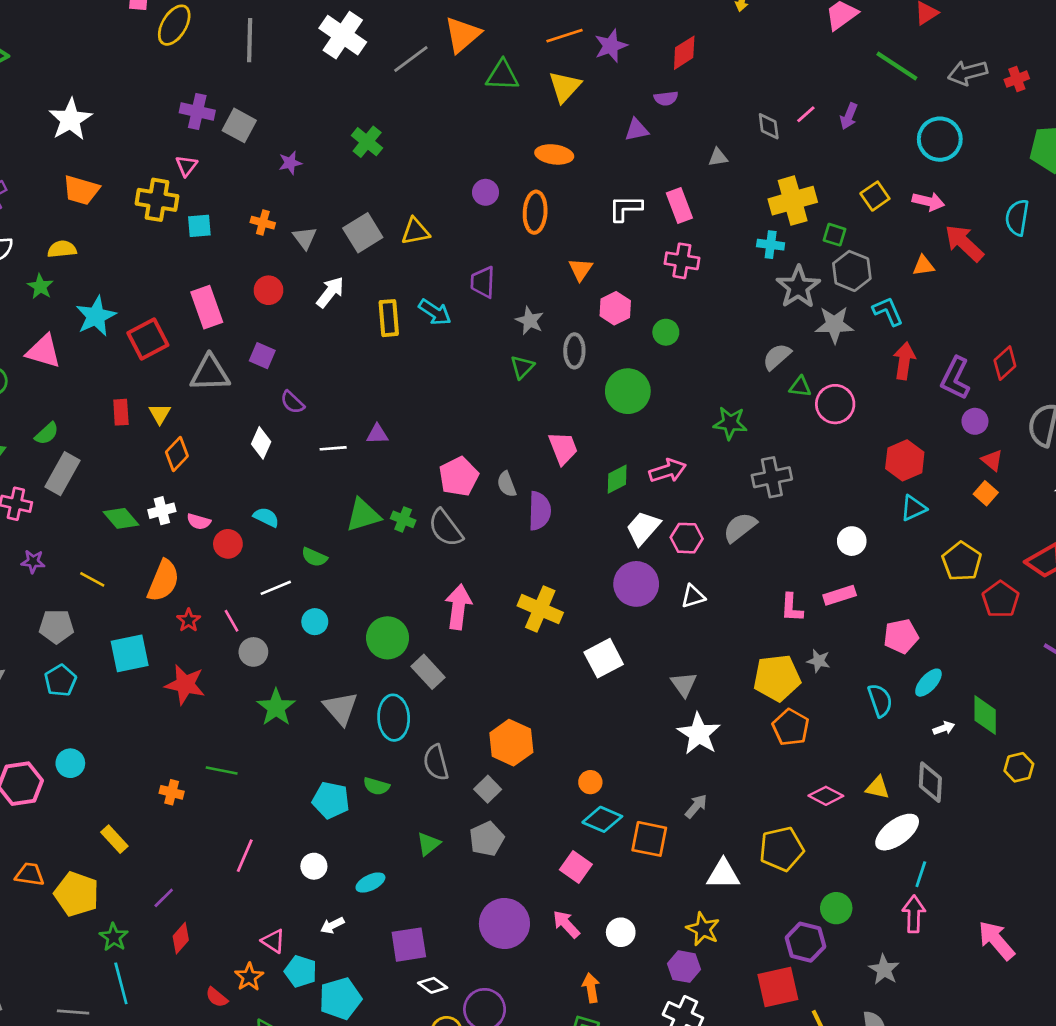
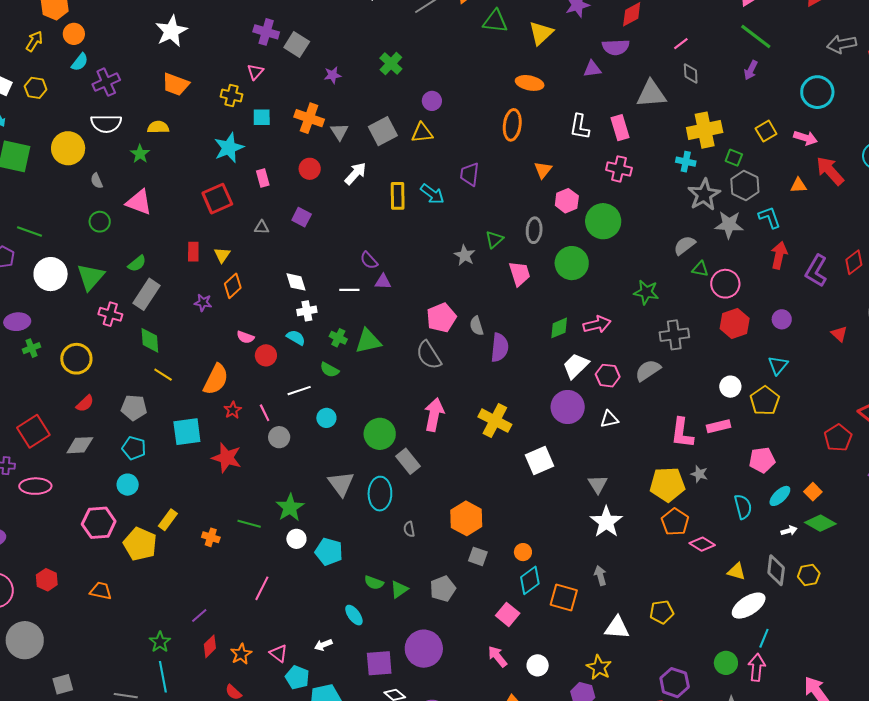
green line: (897, 66) -> (756, 37), moved
purple semicircle: (666, 98) -> (616, 47), size x1.5
pink line: (806, 114) -> (681, 44), moved
gray triangle: (718, 157) -> (651, 94), size x2.0
purple circle: (486, 192) -> (432, 101), moved
yellow cross: (157, 200) -> (232, 96), size x0.7
white L-shape: (625, 208) -> (580, 127), turned -84
orange cross: (263, 223) -> (309, 118), size x1.6
pink rectangle: (207, 307) -> (263, 178), size x0.6
cyan star: (96, 316) -> (229, 148), moved
gray star: (530, 321) -> (465, 255), moved
green circle: (666, 332) -> (603, 221), size x1.8
gray triangle: (210, 373) -> (262, 227), size x0.5
purple semicircle: (292, 402) -> (369, 260), moved
purple circle: (975, 421) -> (782, 319), moved
white diamond: (261, 443) -> (296, 282), turned -45
pink trapezoid: (563, 448) -> (520, 274), moved
red hexagon: (905, 460) -> (735, 324), moved
orange square: (986, 493) -> (813, 492), moved
cyan triangle: (913, 508) -> (778, 365), turned -30
white cross: (162, 511) -> (307, 311), moved
green diamond: (121, 518) -> (150, 340), moved, turned 32
green cross: (403, 519) -> (338, 338), moved
purple star: (33, 561) -> (203, 303), moved
yellow pentagon: (962, 561) -> (765, 401), moved
pink L-shape: (792, 608) -> (682, 433), size x1.4
cyan pentagon: (60, 680) -> (134, 448), turned -30
green star: (276, 707) -> (290, 508), moved
green diamond: (985, 715) -> (820, 523), turned -64
gray semicircle: (436, 762) -> (409, 529), size x0.6
cyan circle: (70, 763) -> (128, 485), moved
yellow hexagon: (1019, 767) -> (809, 575), moved
green semicircle: (376, 786) -> (374, 583), moved
gray square: (488, 789) -> (478, 556), moved, turned -30
pink diamond: (826, 796) -> (702, 544), moved
gray arrow: (696, 806) -> (600, 576), turned -60
cyan diamond: (602, 819) -> (530, 580), turned -64
yellow rectangle: (114, 839) -> (168, 520), moved, turned 75
yellow pentagon: (782, 849) -> (662, 612), size x0.7
white circle: (314, 866) -> (296, 539), moved
cyan ellipse: (370, 883) -> (354, 615), turned 75
yellow pentagon: (77, 894) -> (140, 544), moved
green circle: (836, 908) -> (726, 663), moved
purple circle: (504, 924) -> (424, 649), moved
orange star: (249, 977) -> (241, 654), moved

